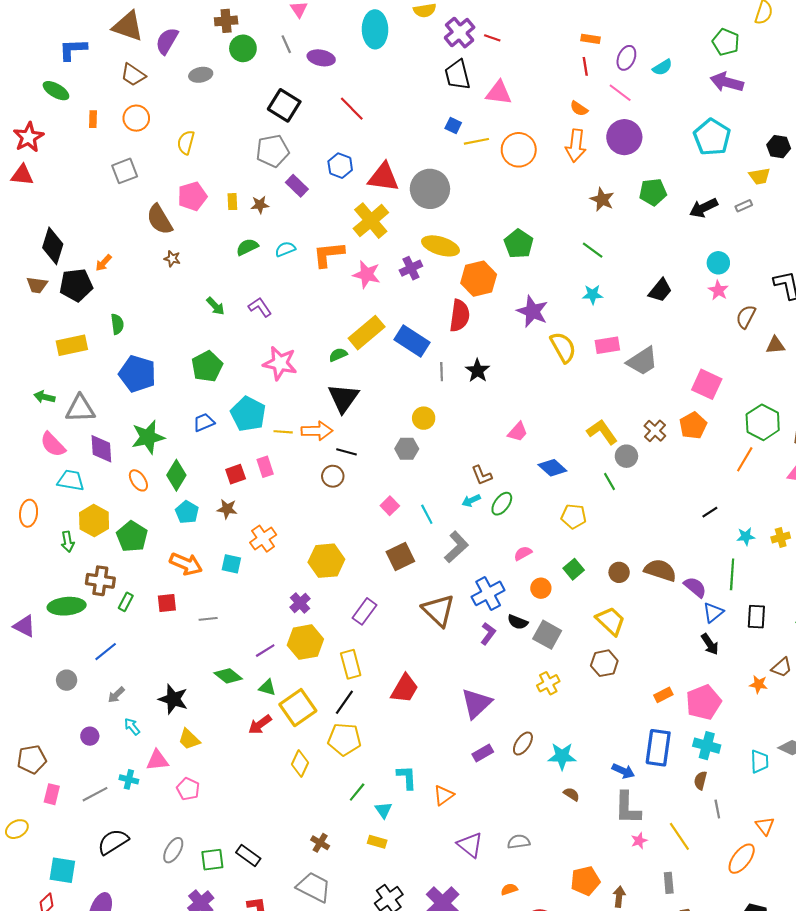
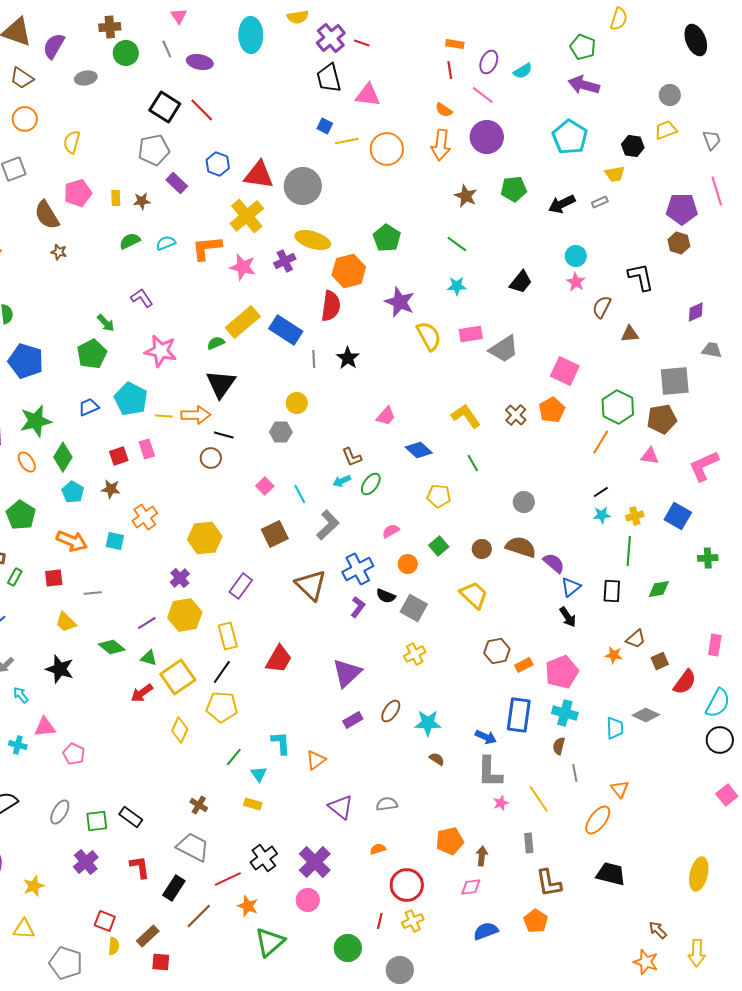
red line: (352, 109) -> (202, 110), moved
green arrow: (216, 306) -> (106, 323), moved
gray circle: (626, 456) -> (524, 502), moved
black line: (710, 512) -> (601, 492), moved
green line: (732, 574) -> (629, 551), moved
brown hexagon: (604, 663) -> (497, 651), moved
yellow trapezoid: (189, 739) -> (66, 622), moved

